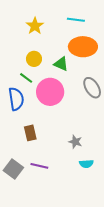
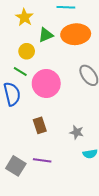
green triangle: (61, 64) -> (46, 35), moved, turned -42
brown rectangle: (30, 133) -> (40, 125), moved

